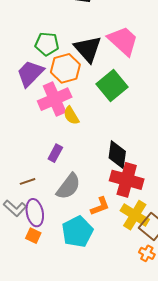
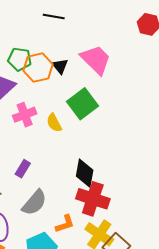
black triangle: (88, 49) -> (60, 66), size x0.6
orange hexagon: (65, 68) -> (38, 68), moved
pink cross: (55, 99) -> (25, 115), size x0.7
yellow semicircle: (71, 115) -> (54, 123), moved

